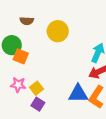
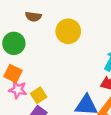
orange square: (21, 56) -> (13, 73), moved

